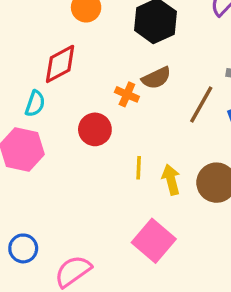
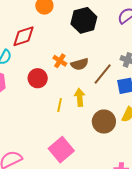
brown semicircle: (156, 78) -> (80, 64), moved
yellow arrow: (171, 180) -> (80, 97), moved

